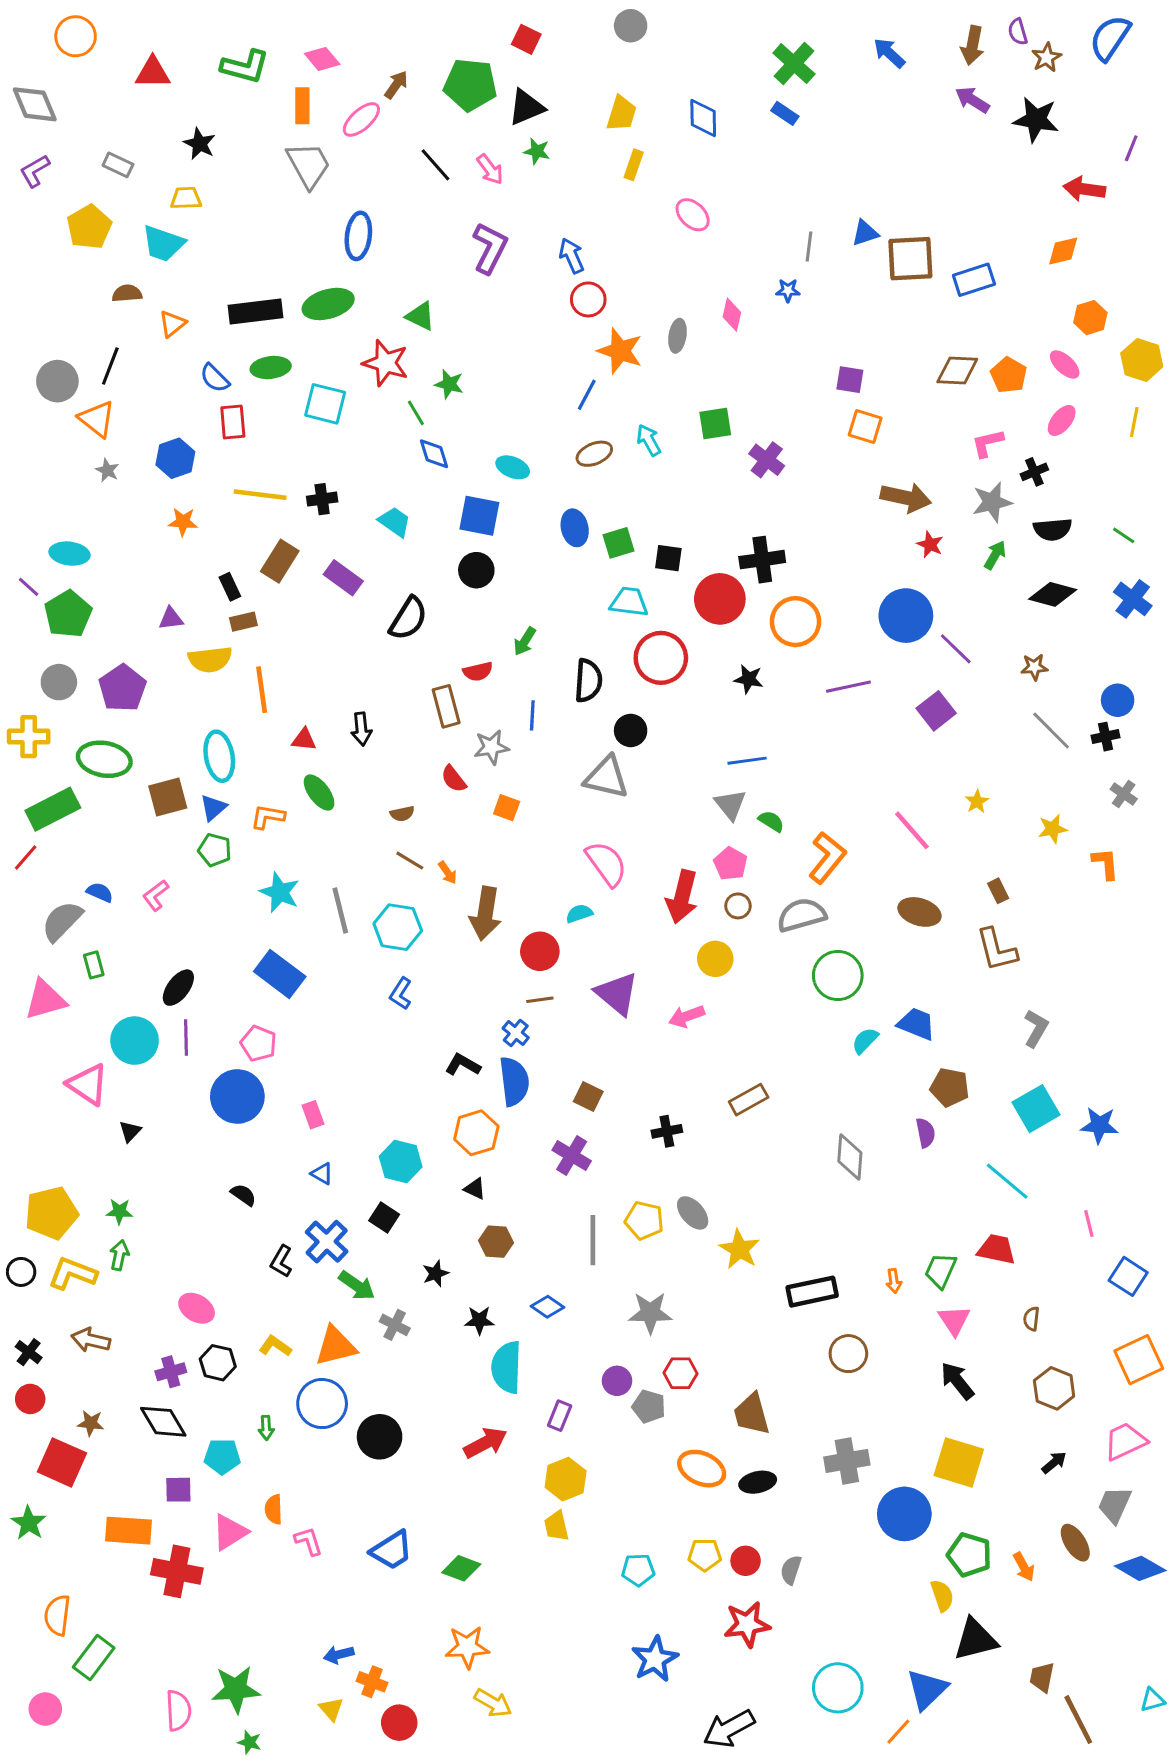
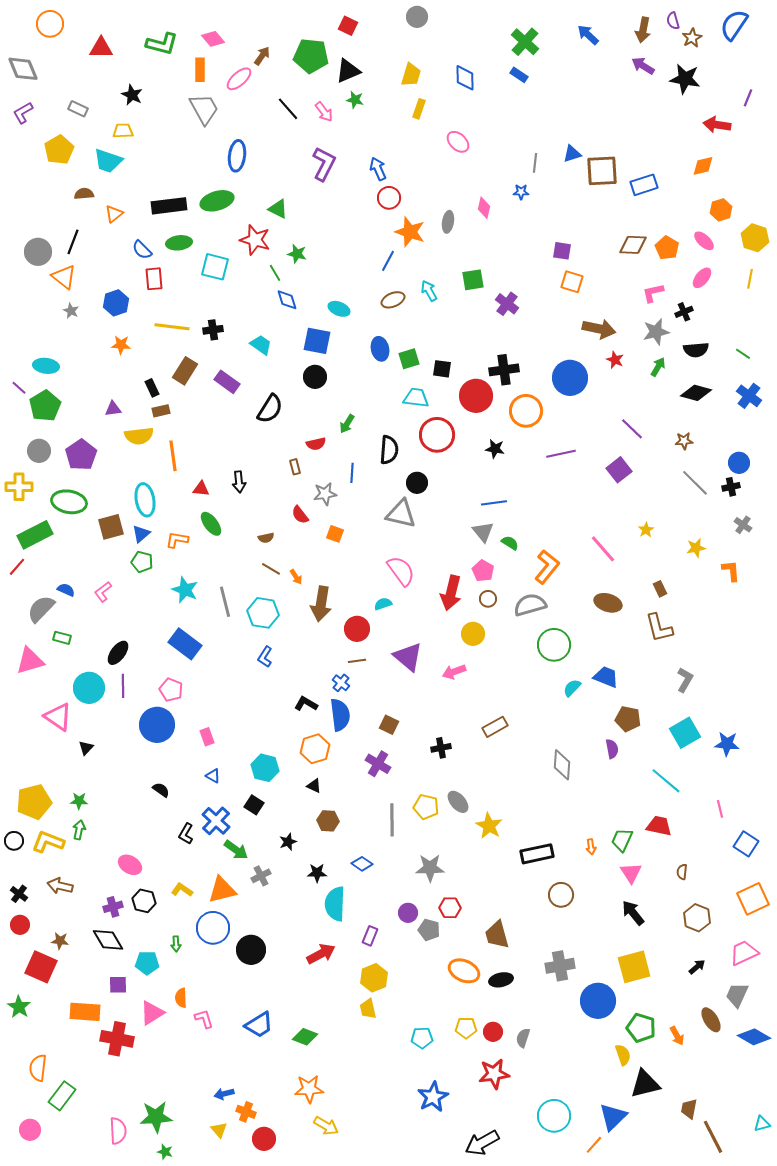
blue circle: (906, 616) -> (570, 378), moved
brown rectangle: (446, 706) -> (295, 467), size x0.6
green rectangle: (94, 965) -> (62, 638), turned -60
gray cross: (395, 1325) -> (261, 876), turned 36
yellow square: (959, 1462) -> (634, 967), turned -32

